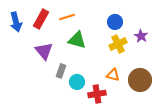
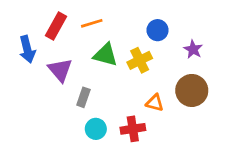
blue arrow: (16, 22) -> (27, 49), moved
yellow cross: (118, 44) -> (140, 60), moved
brown circle: (140, 80) -> (192, 90), moved
cyan circle: (77, 82) -> (96, 129), moved

